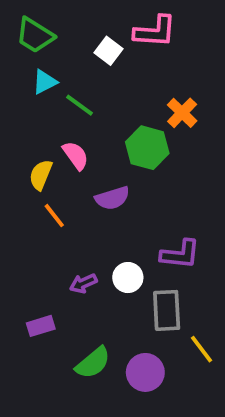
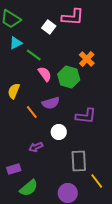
pink semicircle: (76, 155) -> (45, 74), moved
orange line: (54, 216) -> (32, 112), moved
purple L-shape: (180, 254) -> (86, 116), moved
white circle: (128, 278) -> (59, 132), moved
green semicircle: (93, 363) -> (29, 188), moved

